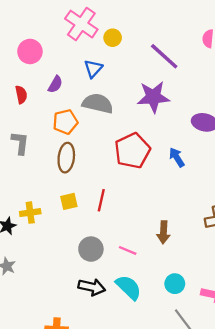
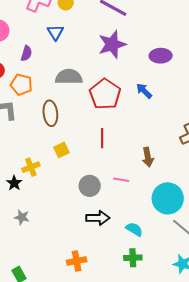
gray semicircle: (98, 103) -> (69, 77), moved
orange pentagon: (65, 122) -> (21, 85), moved, turned -30
red line: (101, 200) -> (102, 138), moved
cyan circle: (175, 284) -> (168, 198), size x1.8
cyan semicircle: (129, 287) -> (134, 229), moved, size x0.7

